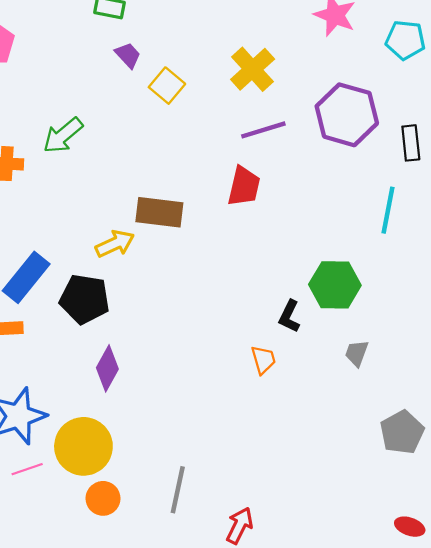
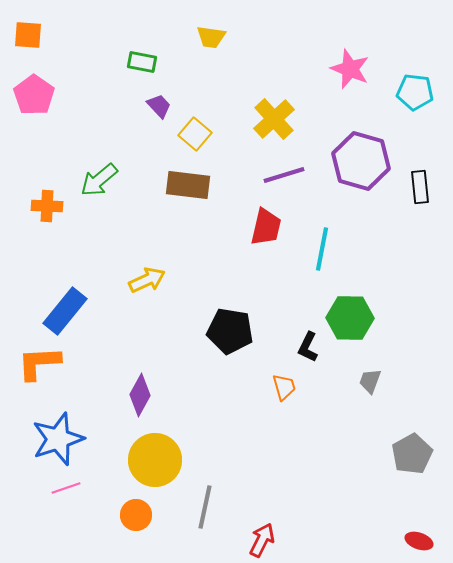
cyan line: (388, 210) -> (322, 249), moved
brown rectangle: (159, 212) -> (188, 185), moved
black pentagon: (85, 299) -> (230, 331), moved
yellow circle: (83, 446) -> (155, 460), moved

